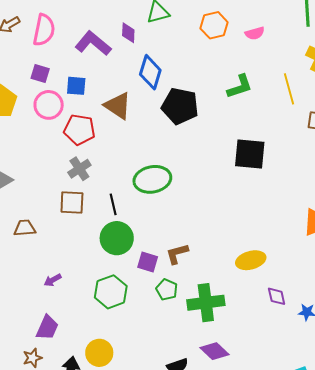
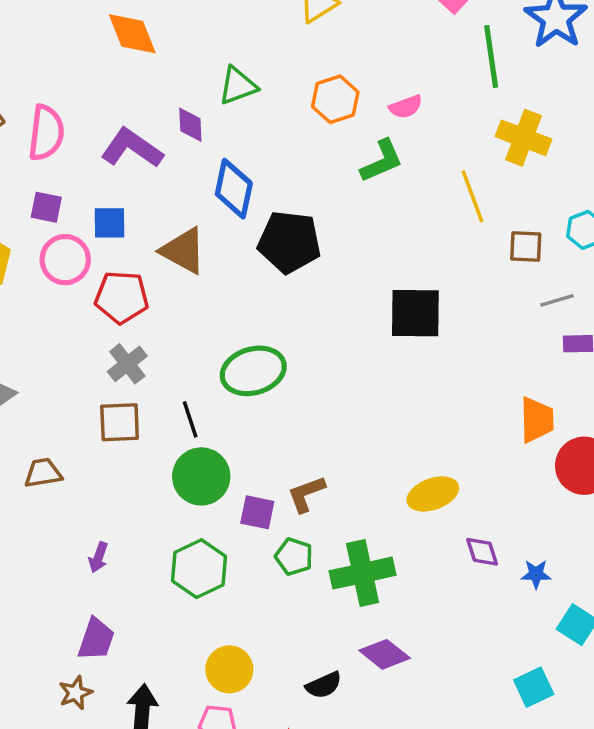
green L-shape: (240, 87) -> (382, 161), moved
purple arrow: (53, 280) -> (98, 557), turned -36
yellow circle: (99, 353) -> (229, 669), moved

